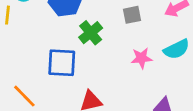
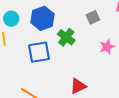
blue square: (62, 63) -> (39, 52), moved

